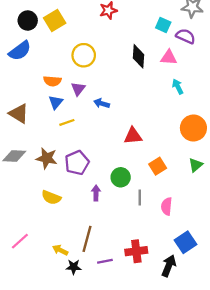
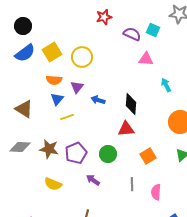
black circle: (28, 21) -> (23, 26), moved
yellow square: (55, 21) -> (52, 52), moved
purple semicircle: (186, 36) -> (132, 34), moved
black diamond: (139, 56) -> (131, 104), moved
pink triangle: (169, 57) -> (146, 59), moved
green circle: (121, 177) -> (108, 154), moved
purple arrow: (96, 193) -> (93, 180), turned -56

